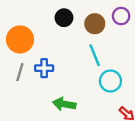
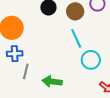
blue cross: (44, 68) -> (15, 54), moved
gray line: (20, 72) -> (26, 71), moved

